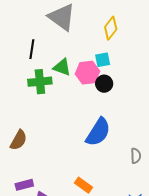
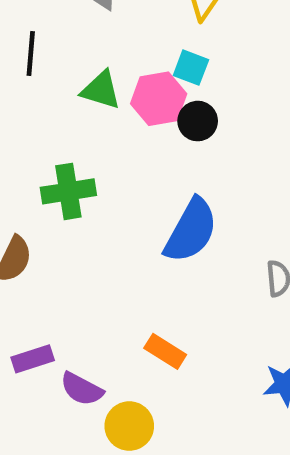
cyan square: (103, 60) -> (191, 68), turned 35
green cross: (40, 82) -> (68, 191), moved

